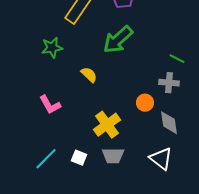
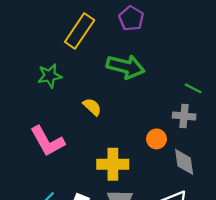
green arrow: (118, 40) -> (125, 67), turned -124
pink L-shape: (50, 105) -> (47, 141), size x1.4
yellow cross: (107, 125) -> (113, 164), turned 36

